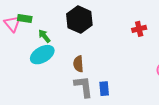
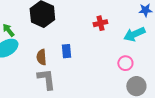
blue rectangle: (104, 89) -> (66, 51), moved

